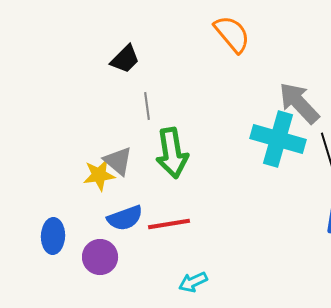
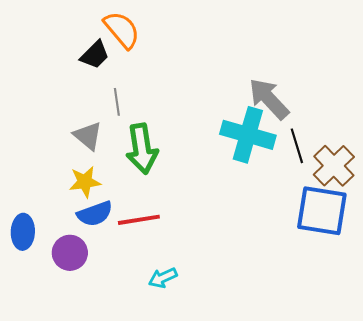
orange semicircle: (232, 34) -> (122, 30), moved
gray triangle: (118, 161) -> (88, 136), moved
yellow star: (99, 175) -> (85, 182), moved

